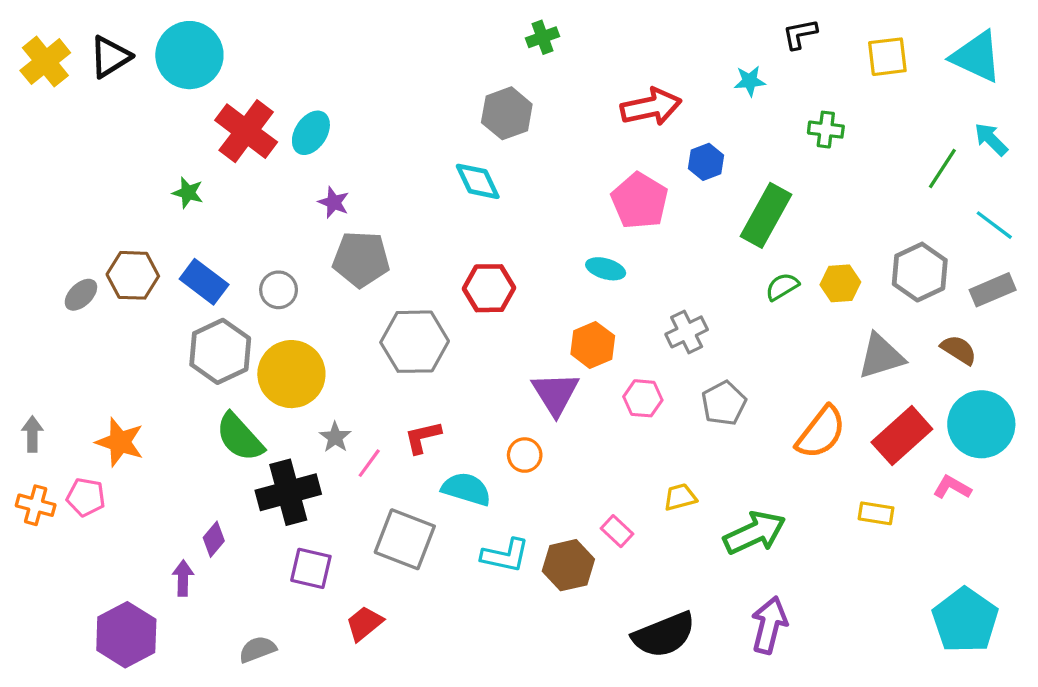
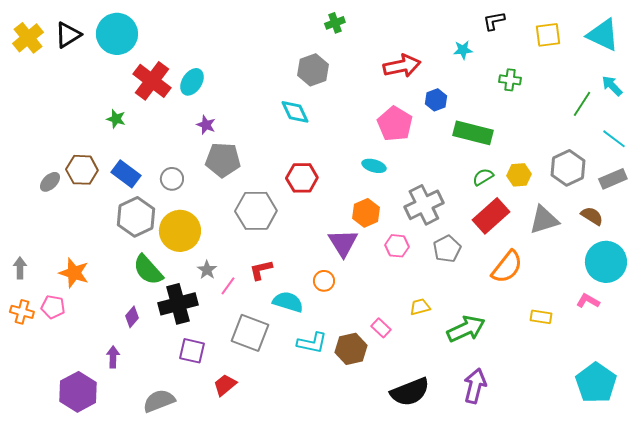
green rectangle: (766, 215) -> (473, 133), turned 75
gray cross: (687, 332) -> (424, 205), size x1.5
red rectangle: (902, 436) -> (491, 216), moved
purple diamond: (214, 539) -> (132, 317), moved
gray semicircle: (257, 649) -> (159, 401), size x1.4

